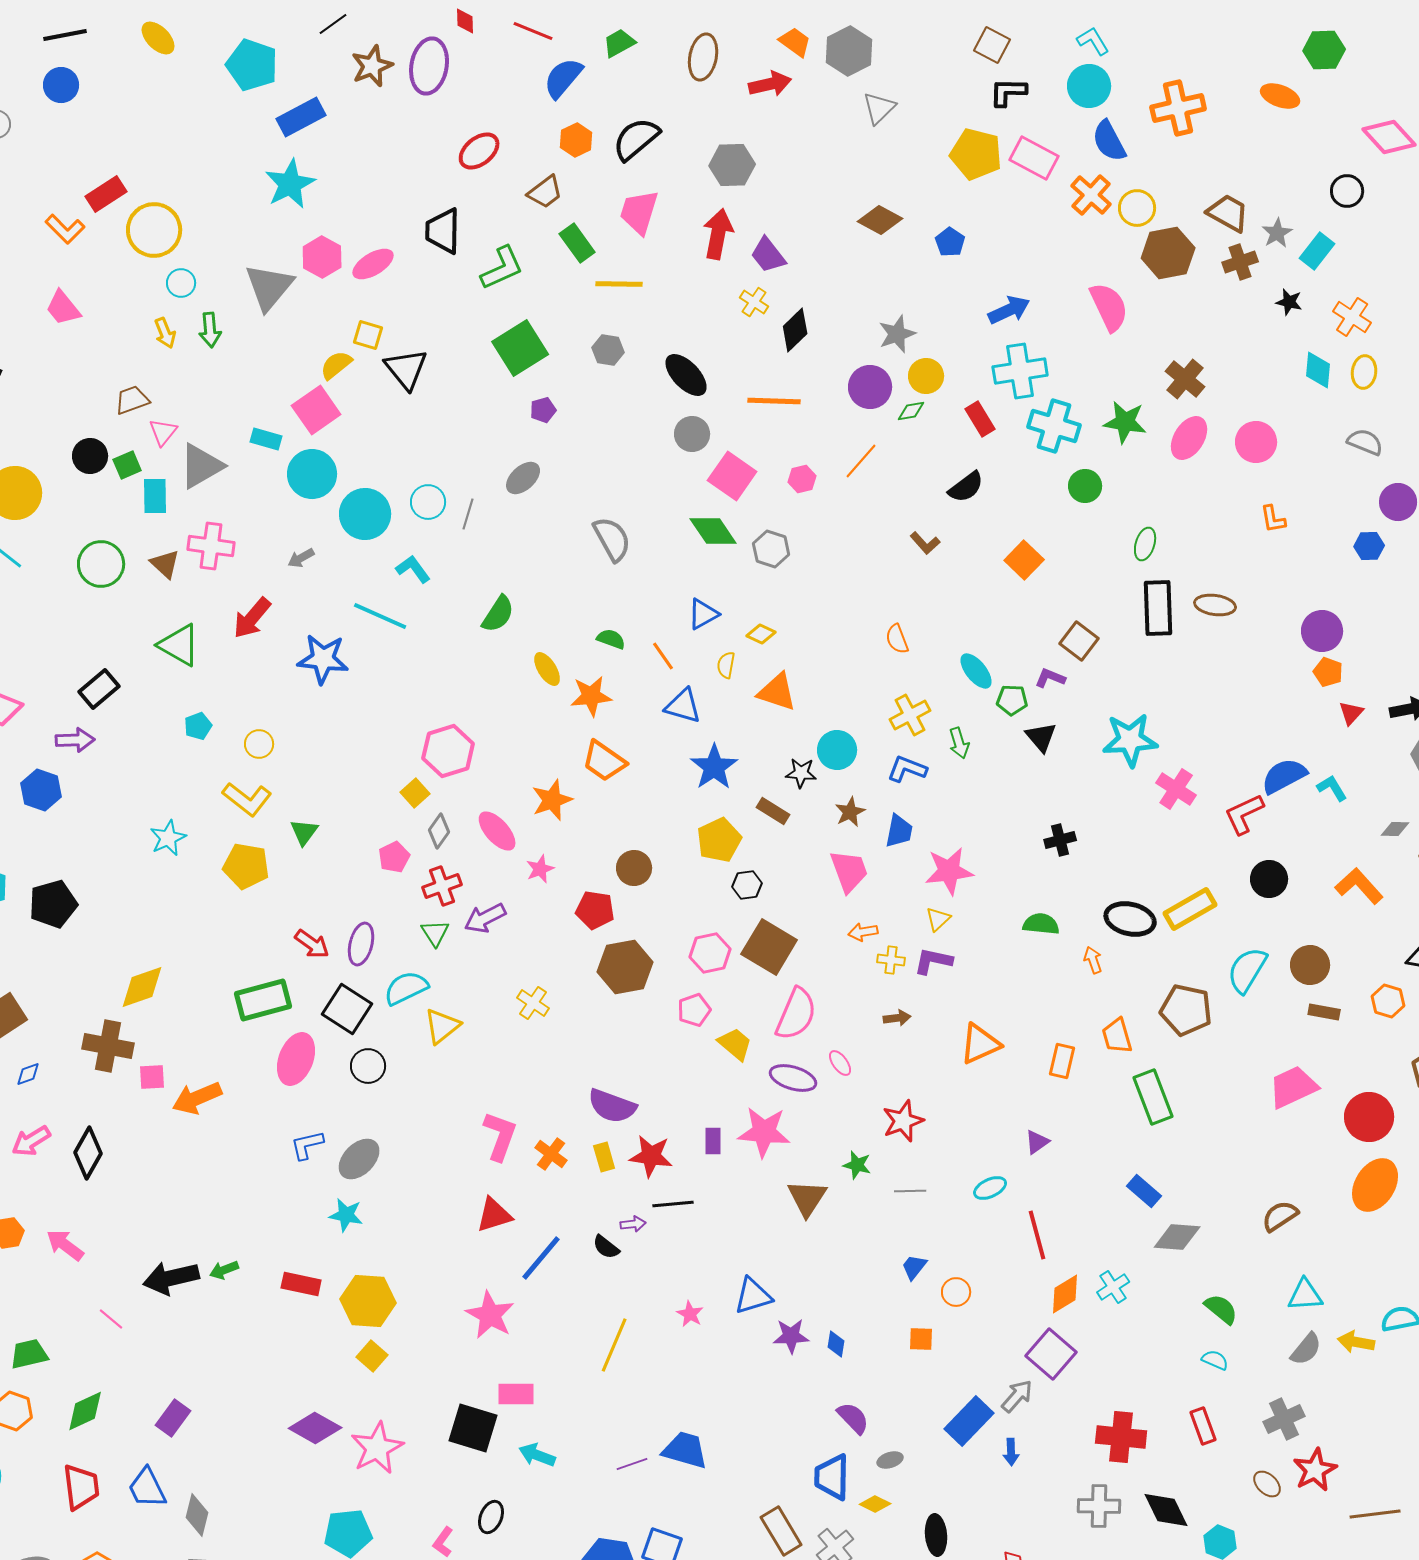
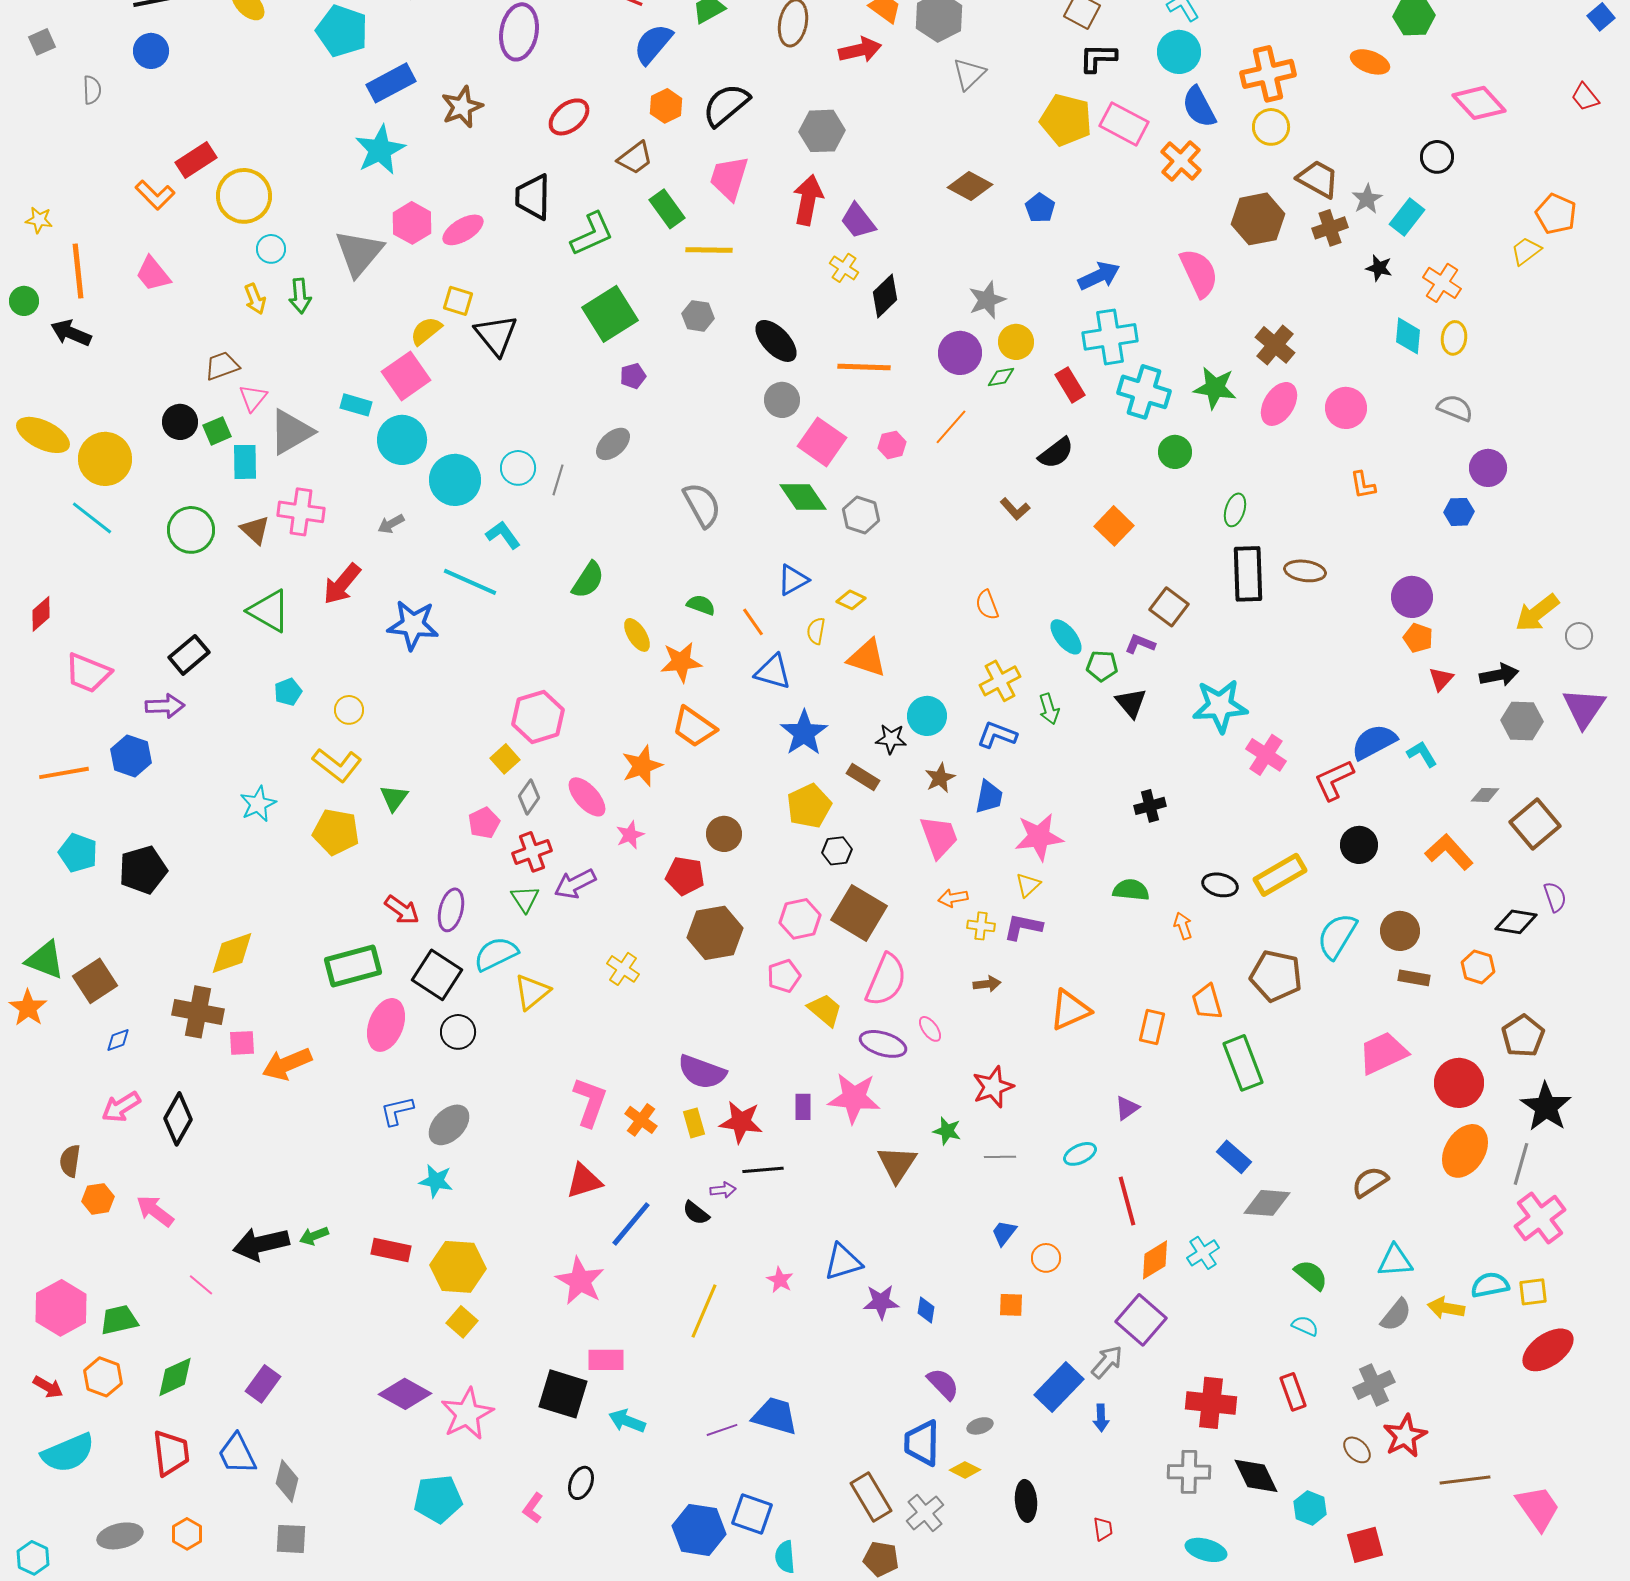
brown star: (372, 66) -> (462, 107), moved
yellow circle: (1137, 208) -> (1271, 127), moved
black ellipse: (1130, 919) -> (1220, 885), size x0.7

